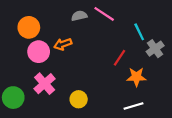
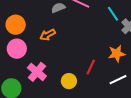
pink circle: (39, 52) -> (17, 49), moved
red line: (119, 58) -> (91, 67), moved

